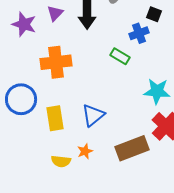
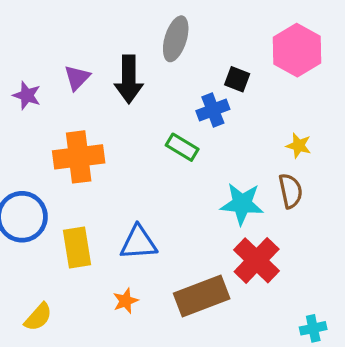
purple star: (24, 24) -> (27, 95), size x0.7
blue triangle: (93, 115) -> (138, 243), turned 35
yellow semicircle: (61, 161) -> (38, 317), moved, turned -54

